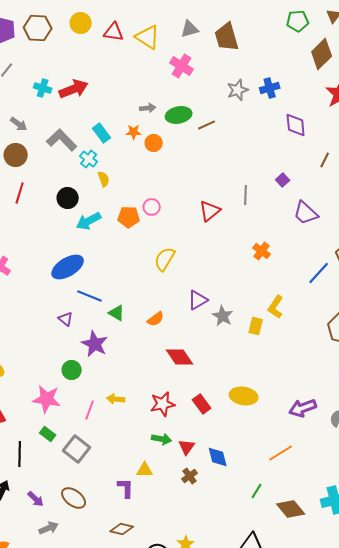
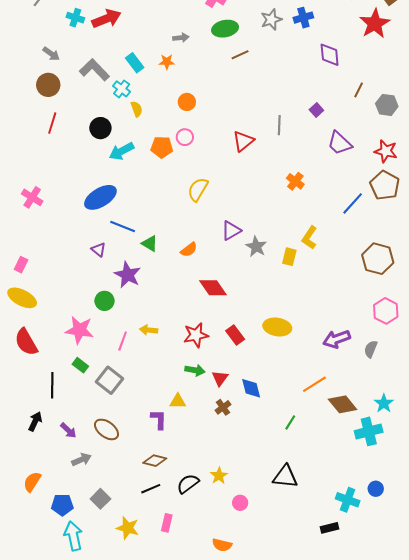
green ellipse: (179, 115) -> (225, 29), moved
orange circle: (154, 143) -> (187, 102), moved
brown diamond: (291, 509) -> (343, 404), moved

